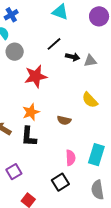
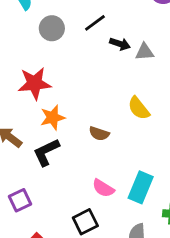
gray circle: (15, 52) -> (52, 28), moved
red star: (36, 76) -> (34, 83), moved
black L-shape: (29, 137) -> (46, 152), turned 55
pink semicircle: (71, 158) -> (103, 188), turned 119

